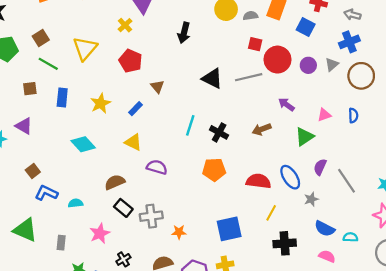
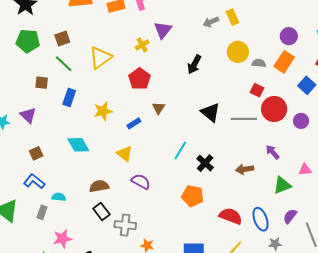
brown square: (33, 171) -> (36, 153), moved
pink star: (100, 233) -> (62, 239), moved
gray rectangle: (61, 243) -> (42, 212), moved

